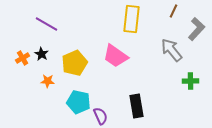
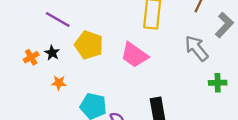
yellow pentagon: (75, 63) -> (89, 45), moved, turned -30

